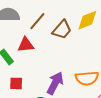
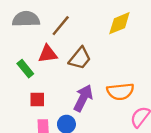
brown trapezoid: (62, 30) -> (80, 58), moved

